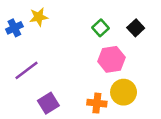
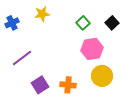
yellow star: (39, 17) -> (42, 14), moved
orange cross: (97, 103) -> (68, 85), moved

